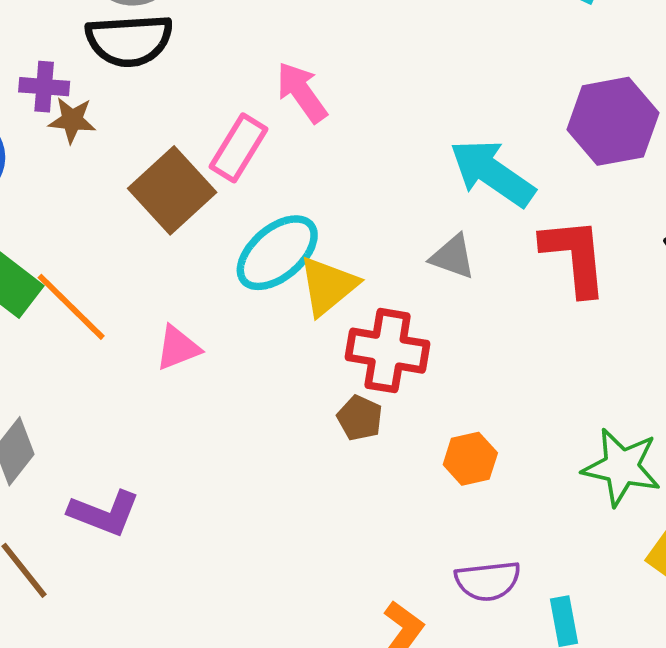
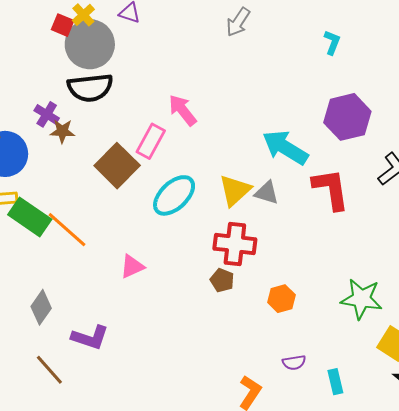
purple cross: (44, 87) -> (47, 114), turned 30
yellow triangle: (328, 286) -> (235, 190), moved
pink triangle: (178, 348) -> (132, 266), moved
purple semicircle: (488, 581) -> (294, 363), size x0.7

